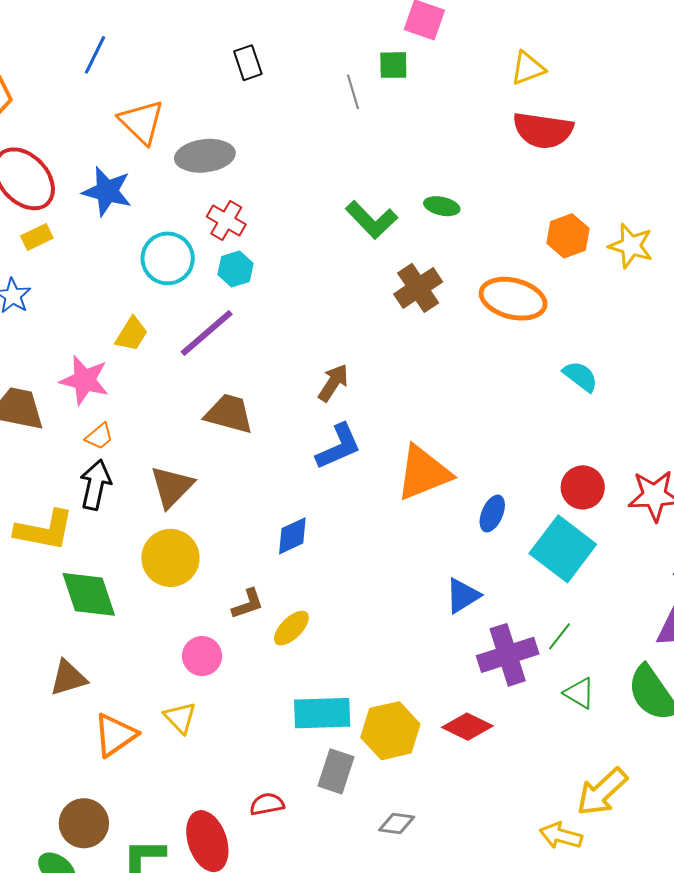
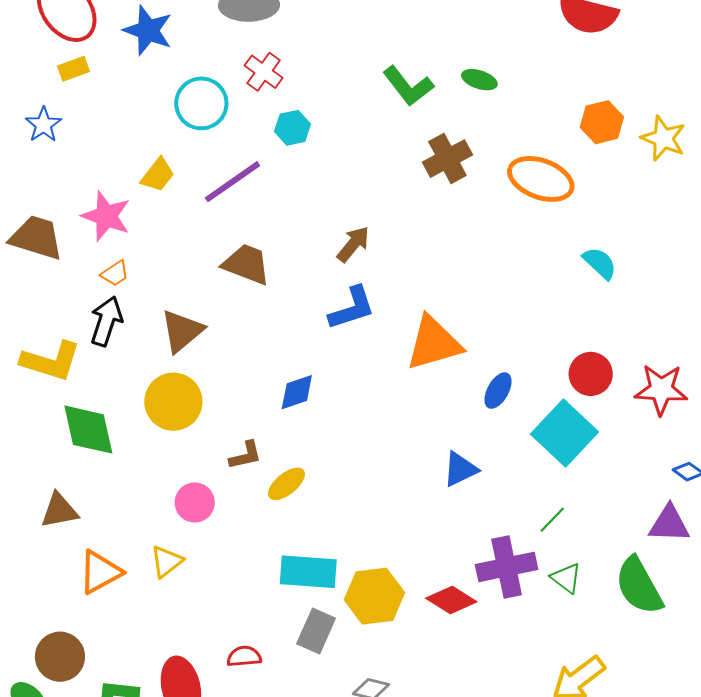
cyan hexagon: (235, 269) -> (293, 128), moved
purple cross: (508, 655) -> (507, 567), moved
yellow triangle: (180, 718) -> (167, 562), turned 30

